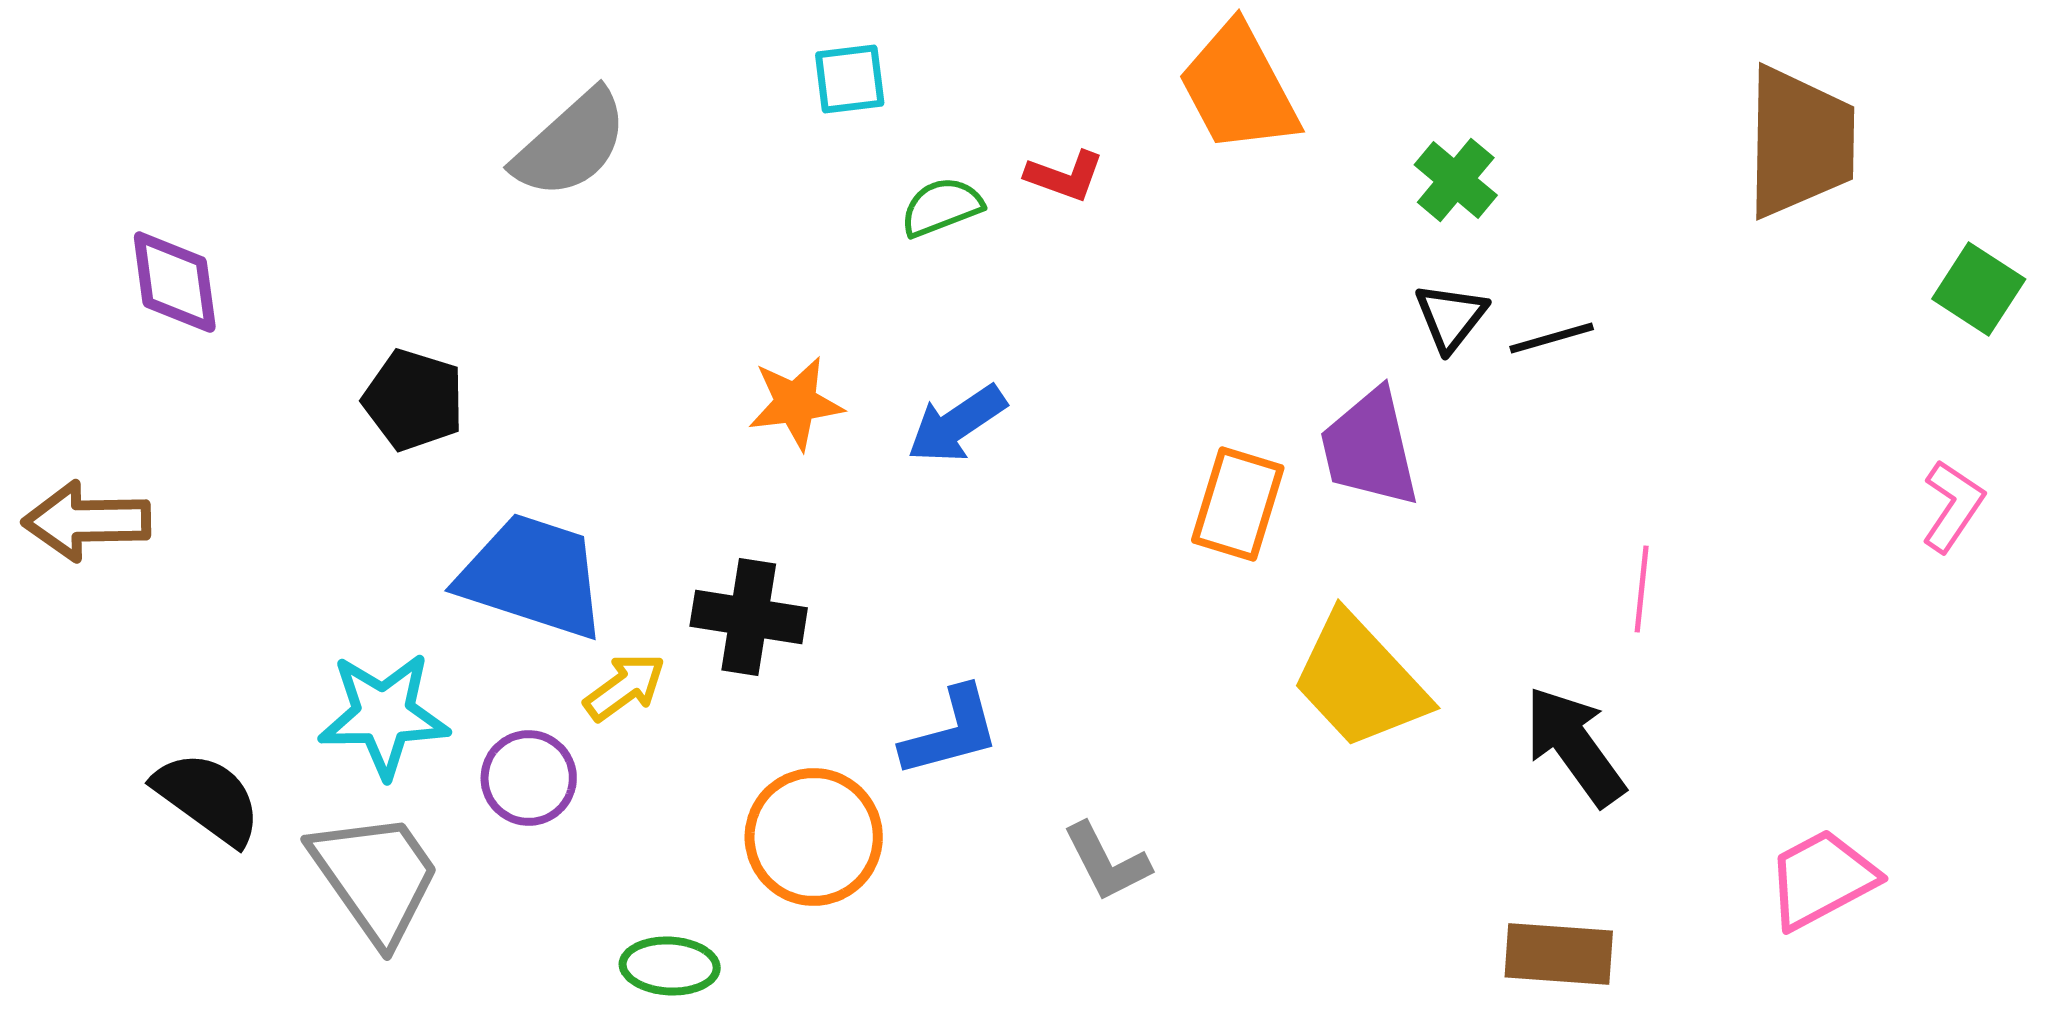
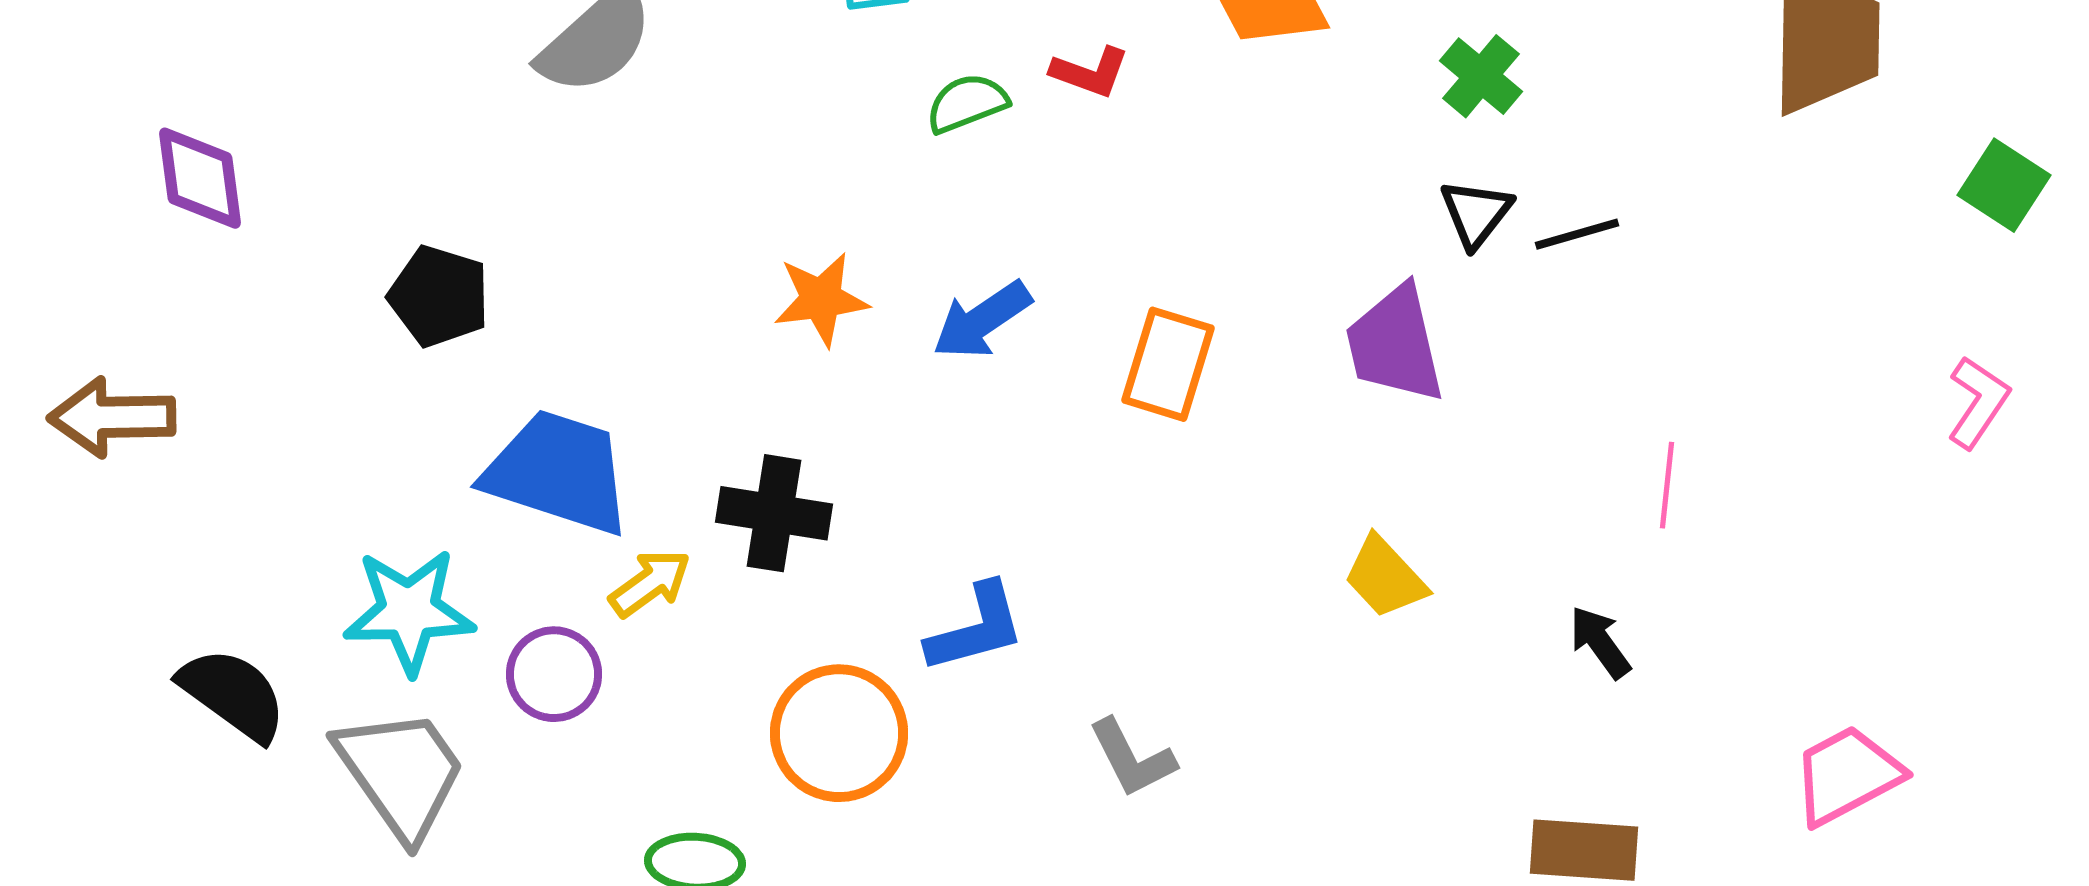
orange rectangle: (1238, 504) -> (1168, 364), moved
yellow trapezoid: (1360, 681) -> (1385, 577), size x0.6
black arrow: (1575, 746) -> (1600, 642), size x0.6

